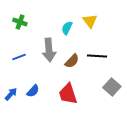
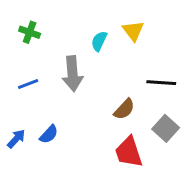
black line: (97, 56) -> (161, 83), moved
brown semicircle: (72, 61) -> (124, 109), moved
red trapezoid: (68, 94) -> (129, 152), moved

